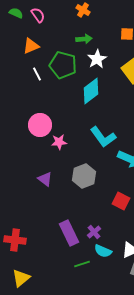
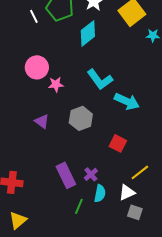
cyan semicircle: (103, 251) -> (100, 193), turned -102
green line: (82, 264) -> (79, 206), turned -49

